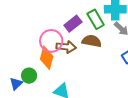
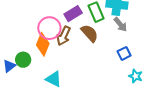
brown semicircle: (92, 41) -> (90, 33), turned 30
brown arrow: (66, 47) -> (64, 36), turned 102

